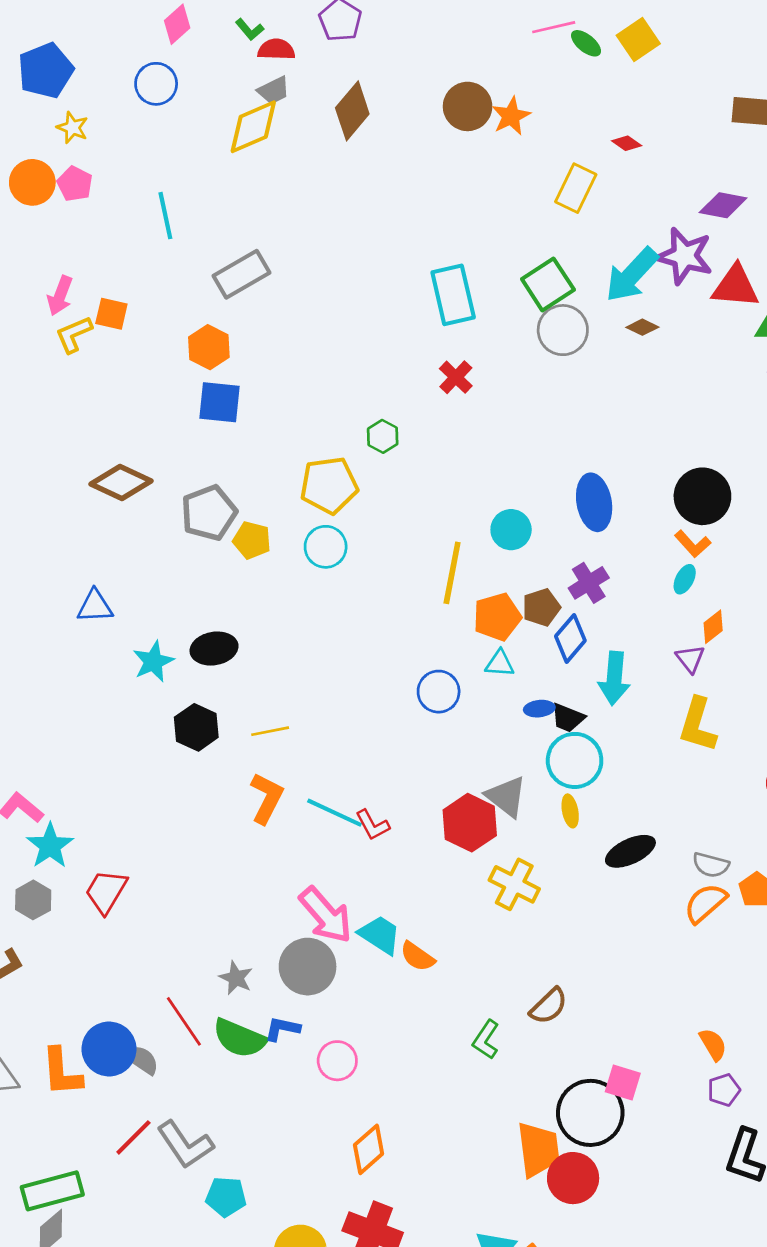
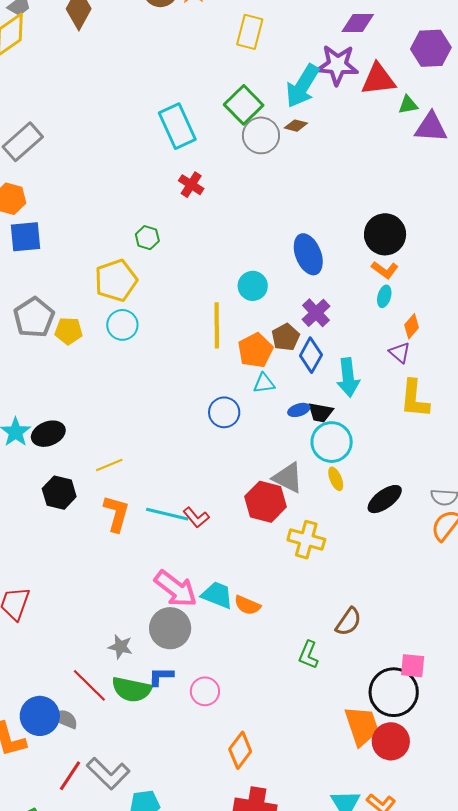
brown diamond: (642, 327) -> (296, 126), moved
black ellipse: (214, 649) -> (48, 434), moved
black hexagon: (196, 727) -> (59, 493), moved

